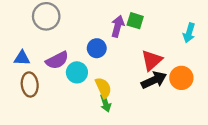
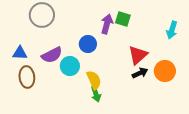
black arrow: (154, 80) -> (140, 73), size x0.7

